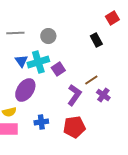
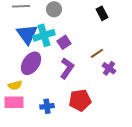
blue triangle: (21, 61) -> (27, 34), size x1.6
purple L-shape: (74, 95) -> (67, 68), moved
blue cross: (41, 122) -> (47, 106), moved

